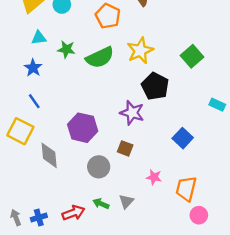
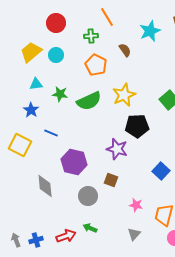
black pentagon: (155, 86) -> (137, 126), turned -30
blue line: (34, 101) -> (51, 133), moved, turned -32
yellow square: (20, 131) -> (20, 145), moved
gray triangle: (126, 201) -> (134, 234), moved

